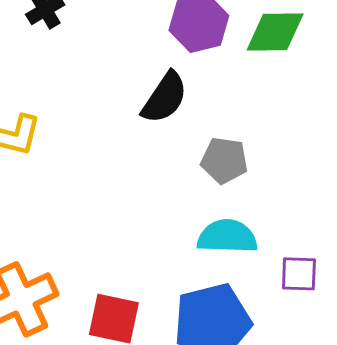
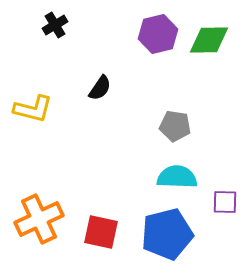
black semicircle: (165, 98) -> (100, 88), moved, size x0.7

